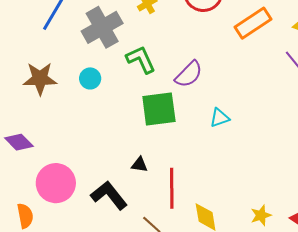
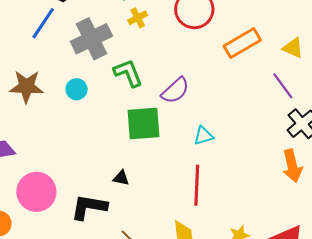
red line: (172, 188) -> (197, 185), moved
black L-shape: (109, 195) -> (89, 207), turned -45

